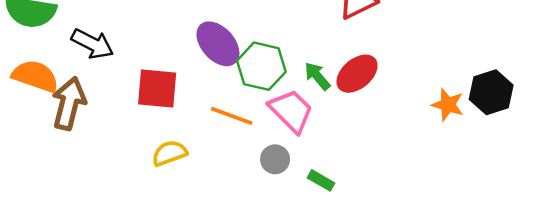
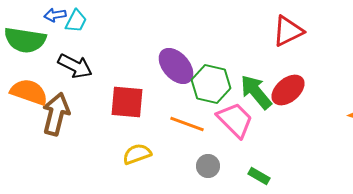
green arrow: (317, 76) -> (256, 92), size x1.5
gray circle: (275, 159) -> (208, 166), moved

